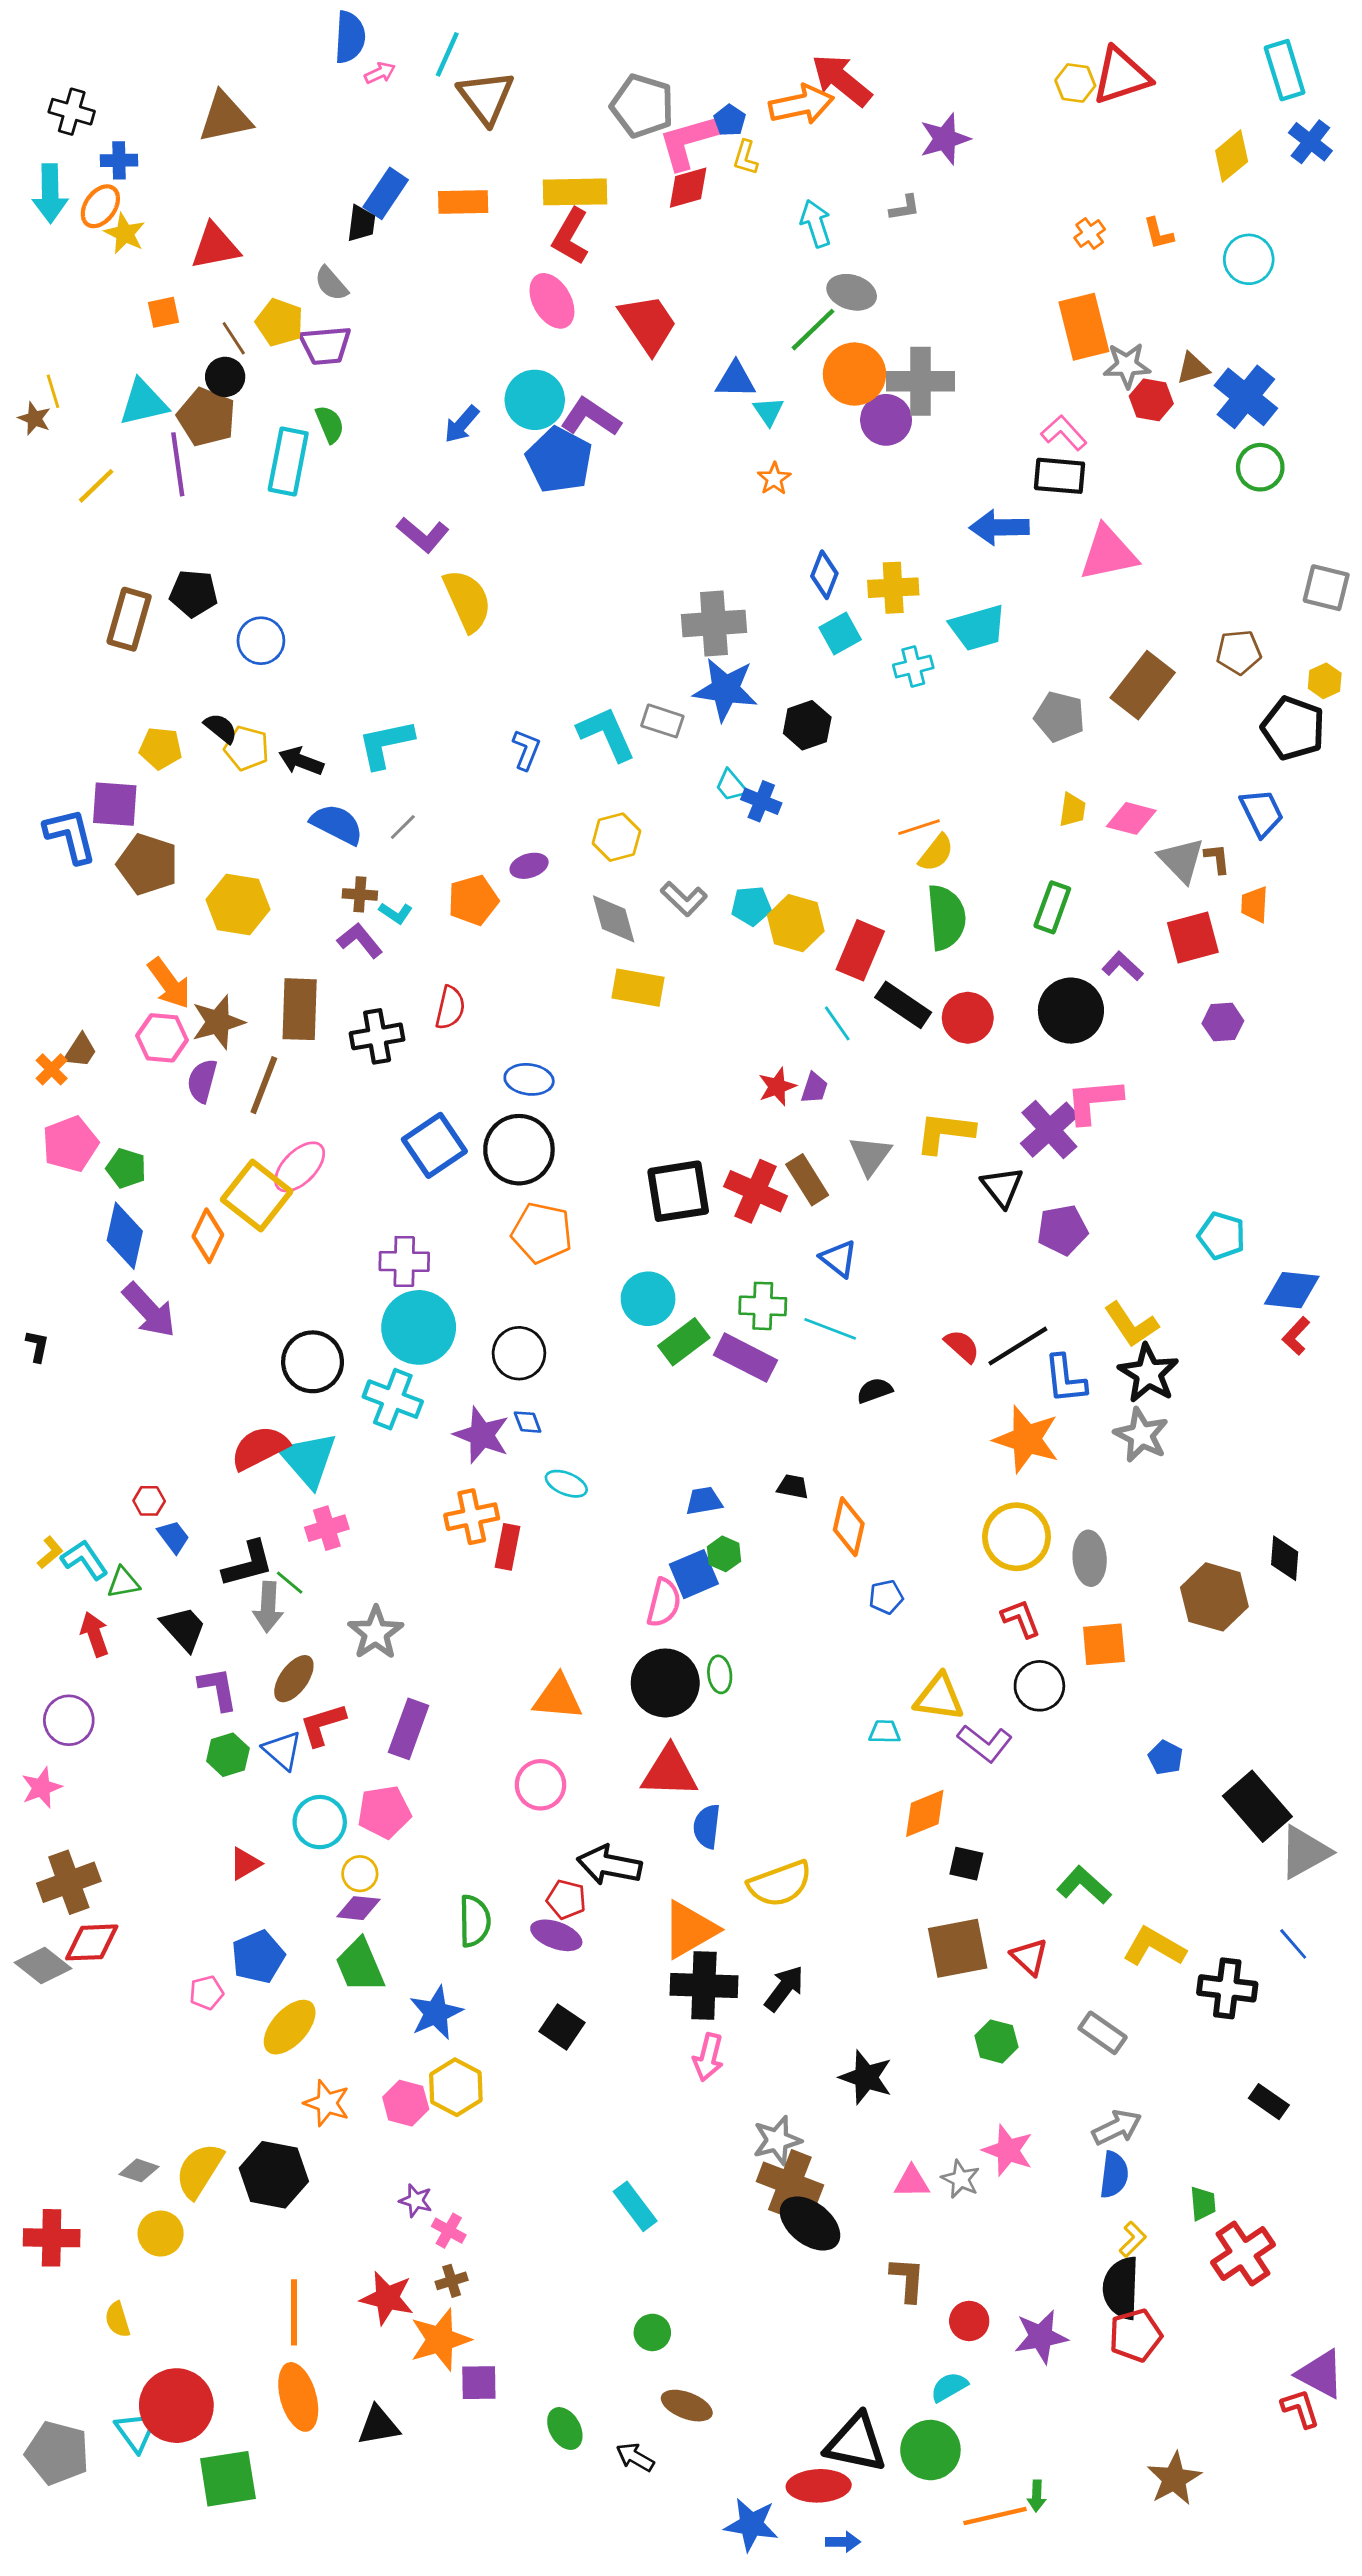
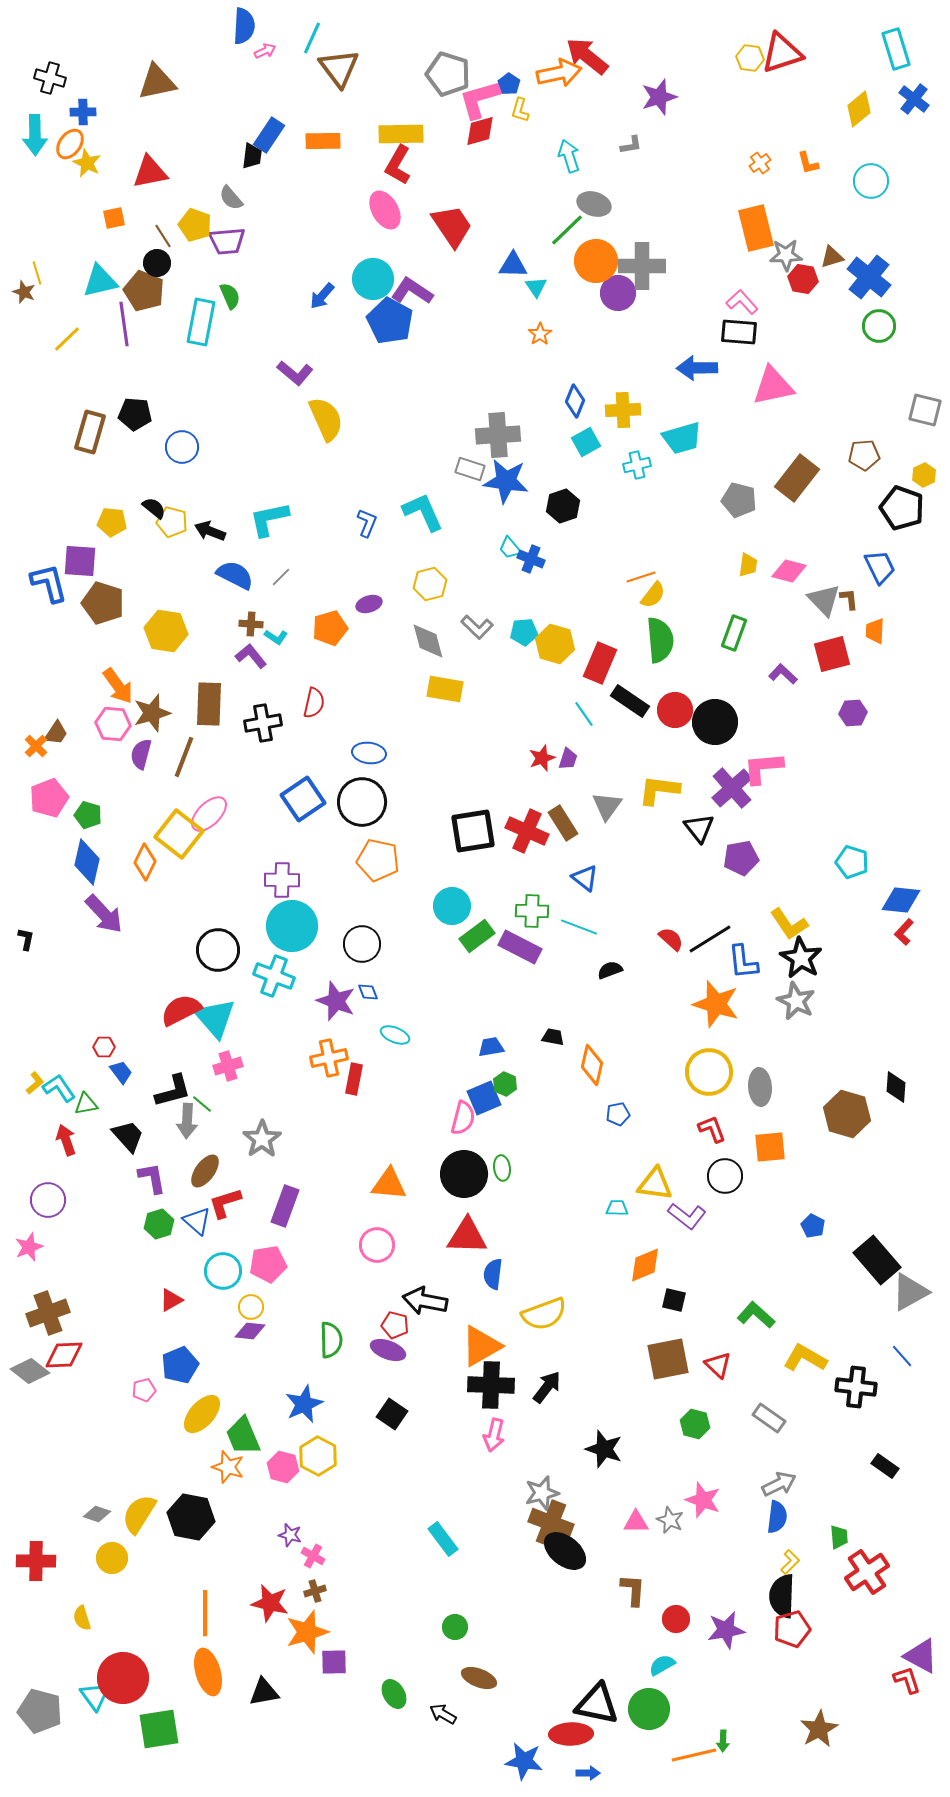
gray rectangle: (662, 721) -> (470, 469), moved
black circle: (1071, 1011) -> (715, 722), moved
green trapezoid: (360, 1965) -> (243, 1436), moved

